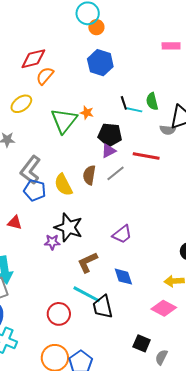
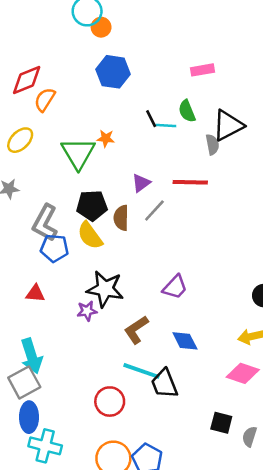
pink rectangle: (171, 46) -> (202, 70), moved
gray semicircle: (168, 130) -> (212, 145), turned -98
black pentagon: (110, 135) -> (92, 205), moved

